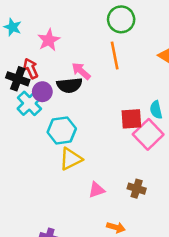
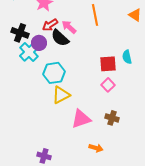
red arrow: (31, 68) -> (50, 25), moved, turned -98
black semicircle: (69, 85) -> (60, 38), turned 48
pink square: (148, 134) -> (108, 85), moved, size x0.6
pink triangle: (97, 190) -> (81, 119), size x1.5

